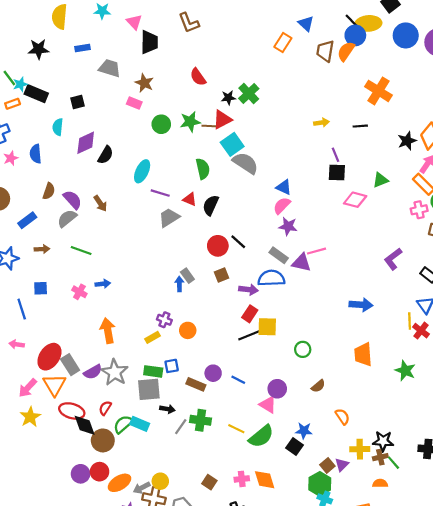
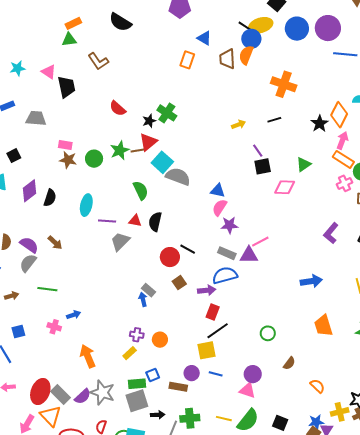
brown star: (144, 83) -> (68, 160), moved
yellow square: (267, 327) -> (207, 350), moved
blue star: (304, 431) -> (316, 422), moved

